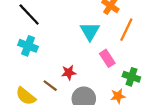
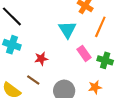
red star: (69, 73) -> (41, 59), moved
green cross: (131, 77) -> (105, 60), moved

